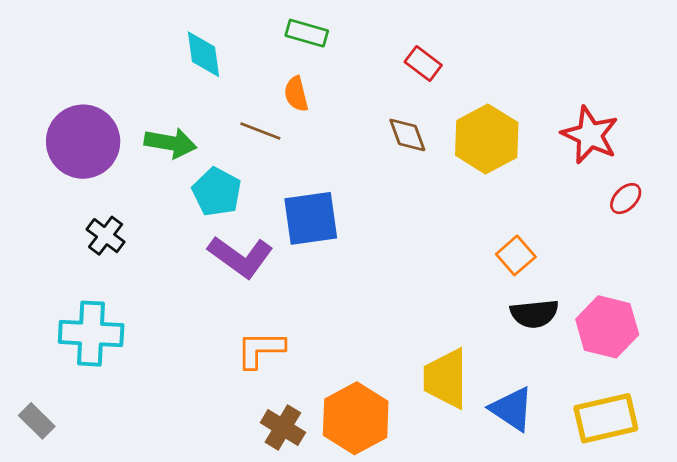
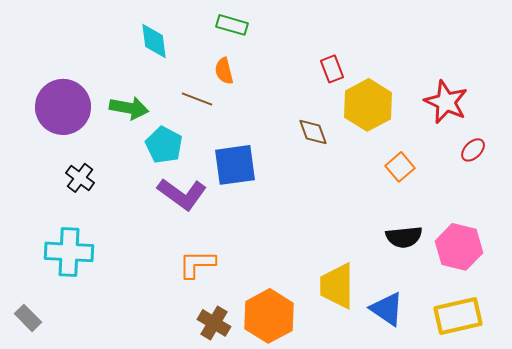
red rectangle: (423, 64) -> (332, 69), moved, turned 32
brown diamond: (407, 135) -> (313, 132), moved
orange square: (516, 255) -> (400, 167), moved

